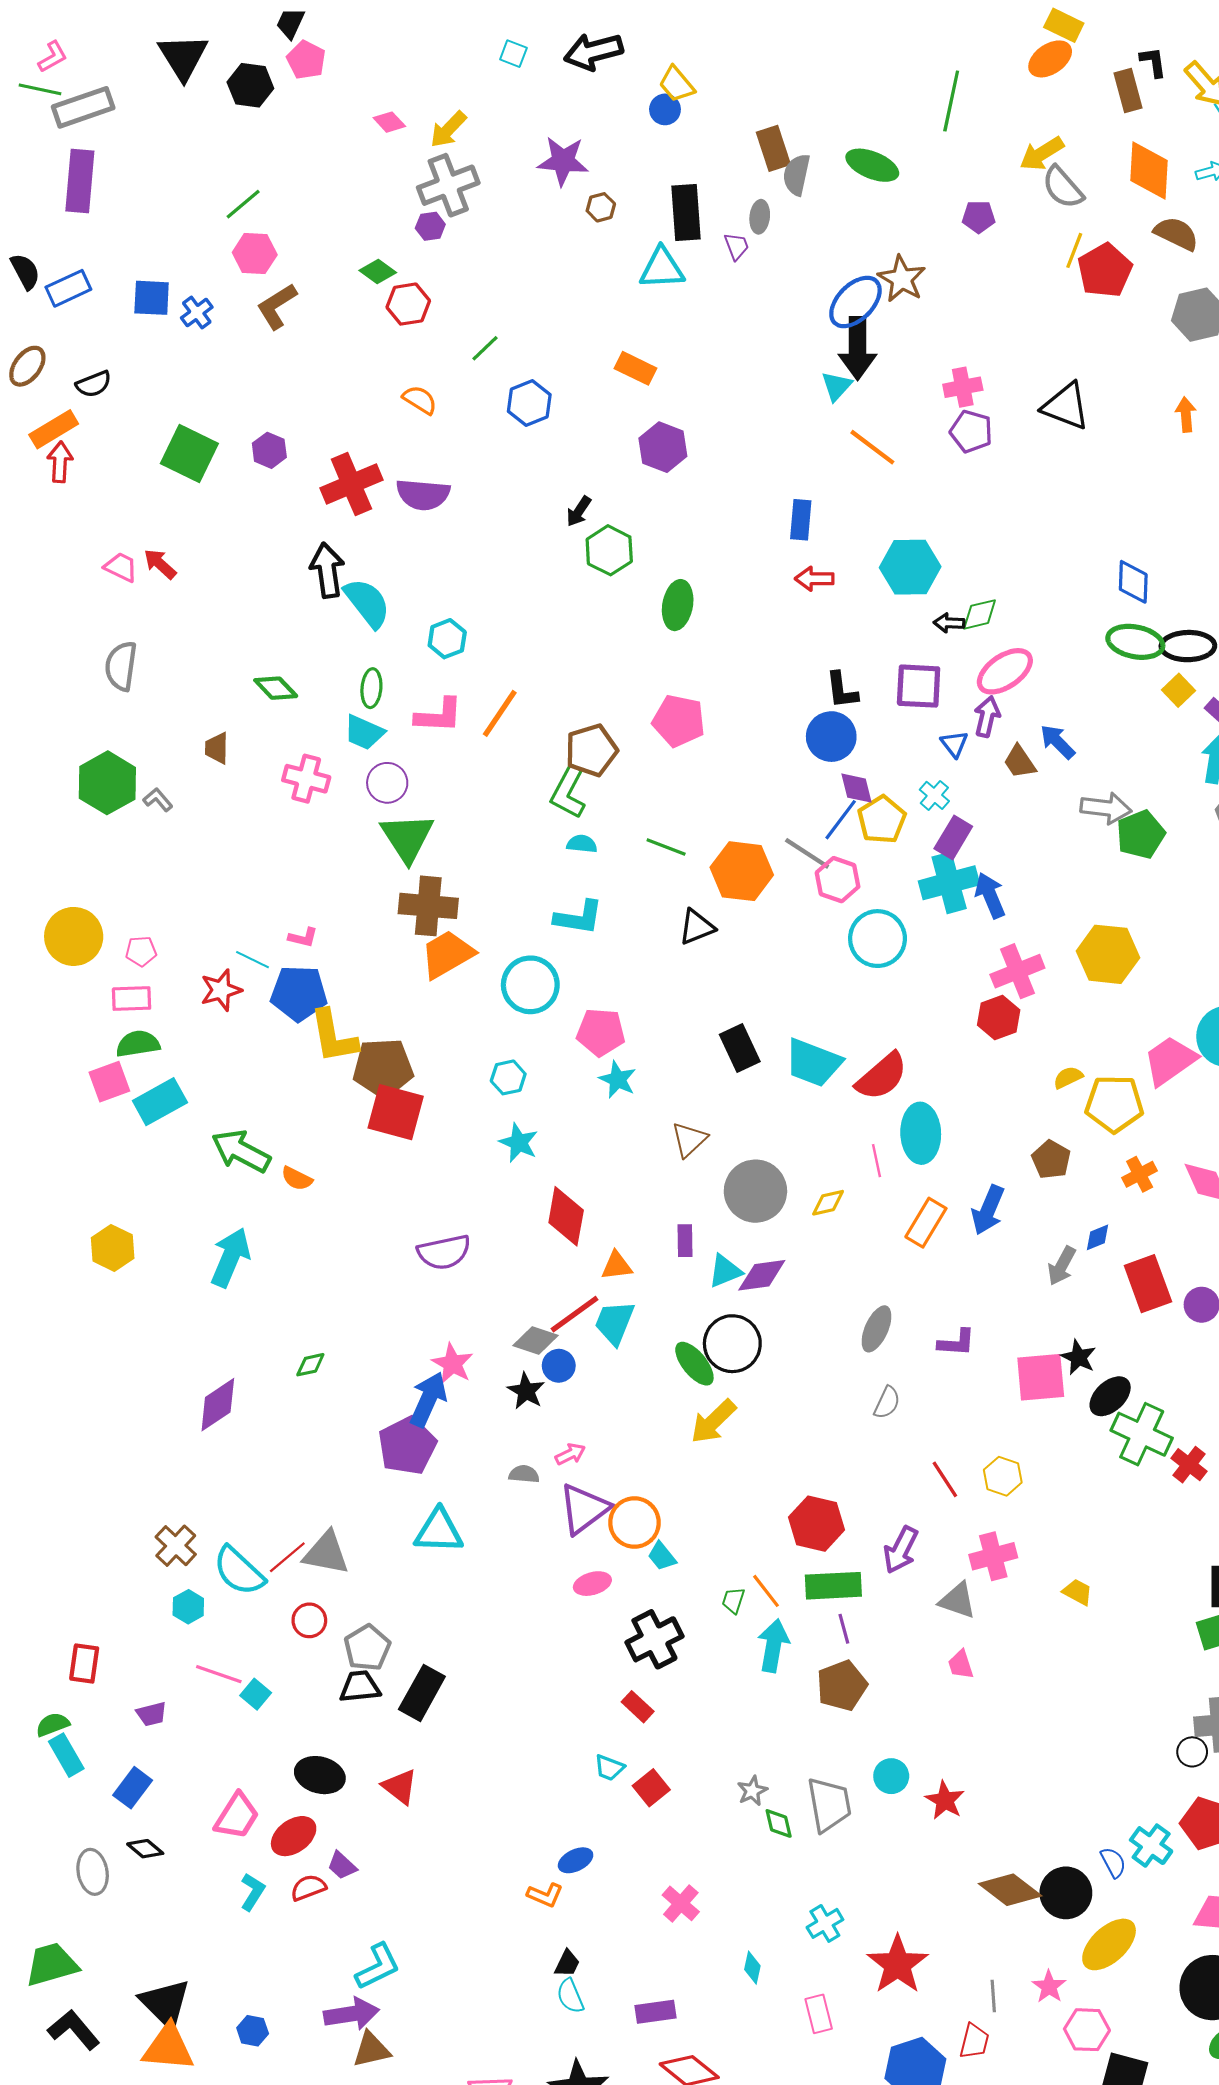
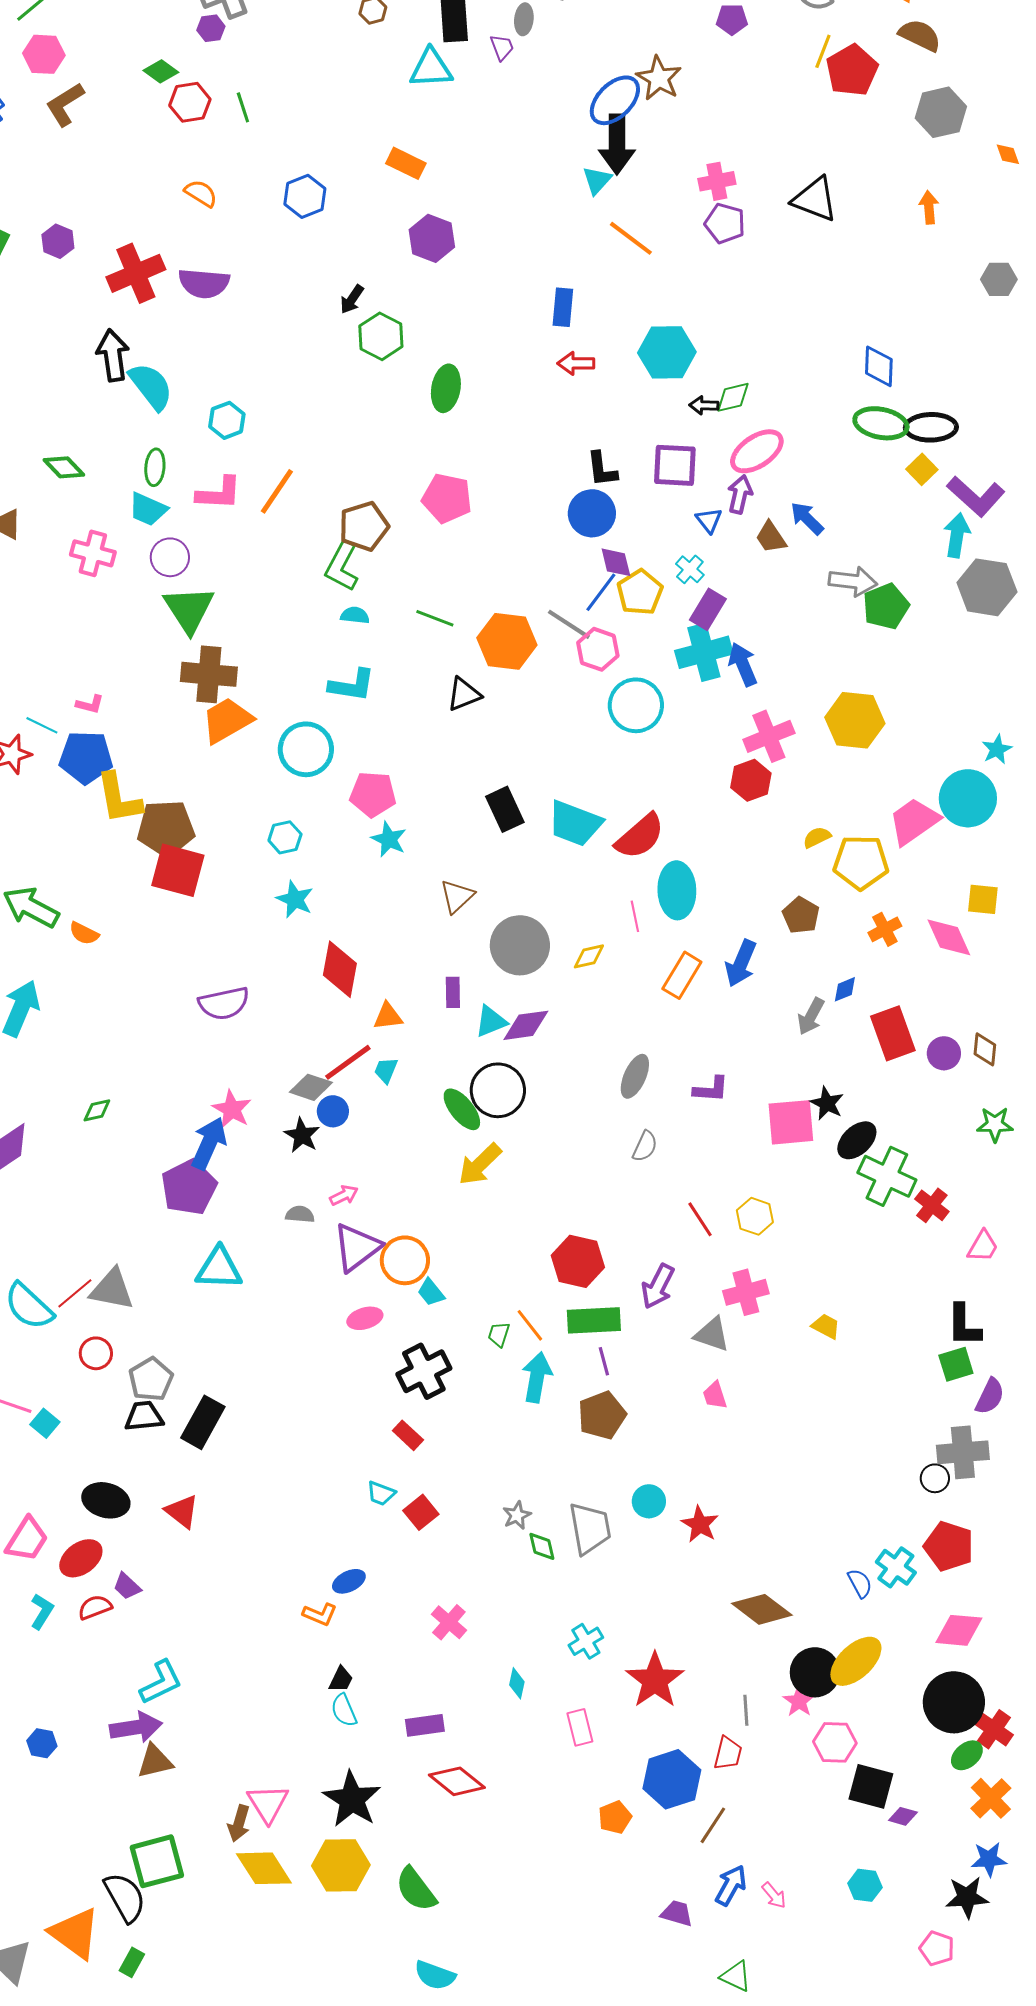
green line: (485, 348) -> (243, 107), moved, turned -64
cyan trapezoid: (614, 1323) -> (386, 1070), size x0.6
black circle: (1066, 1893) -> (815, 1672), moved

